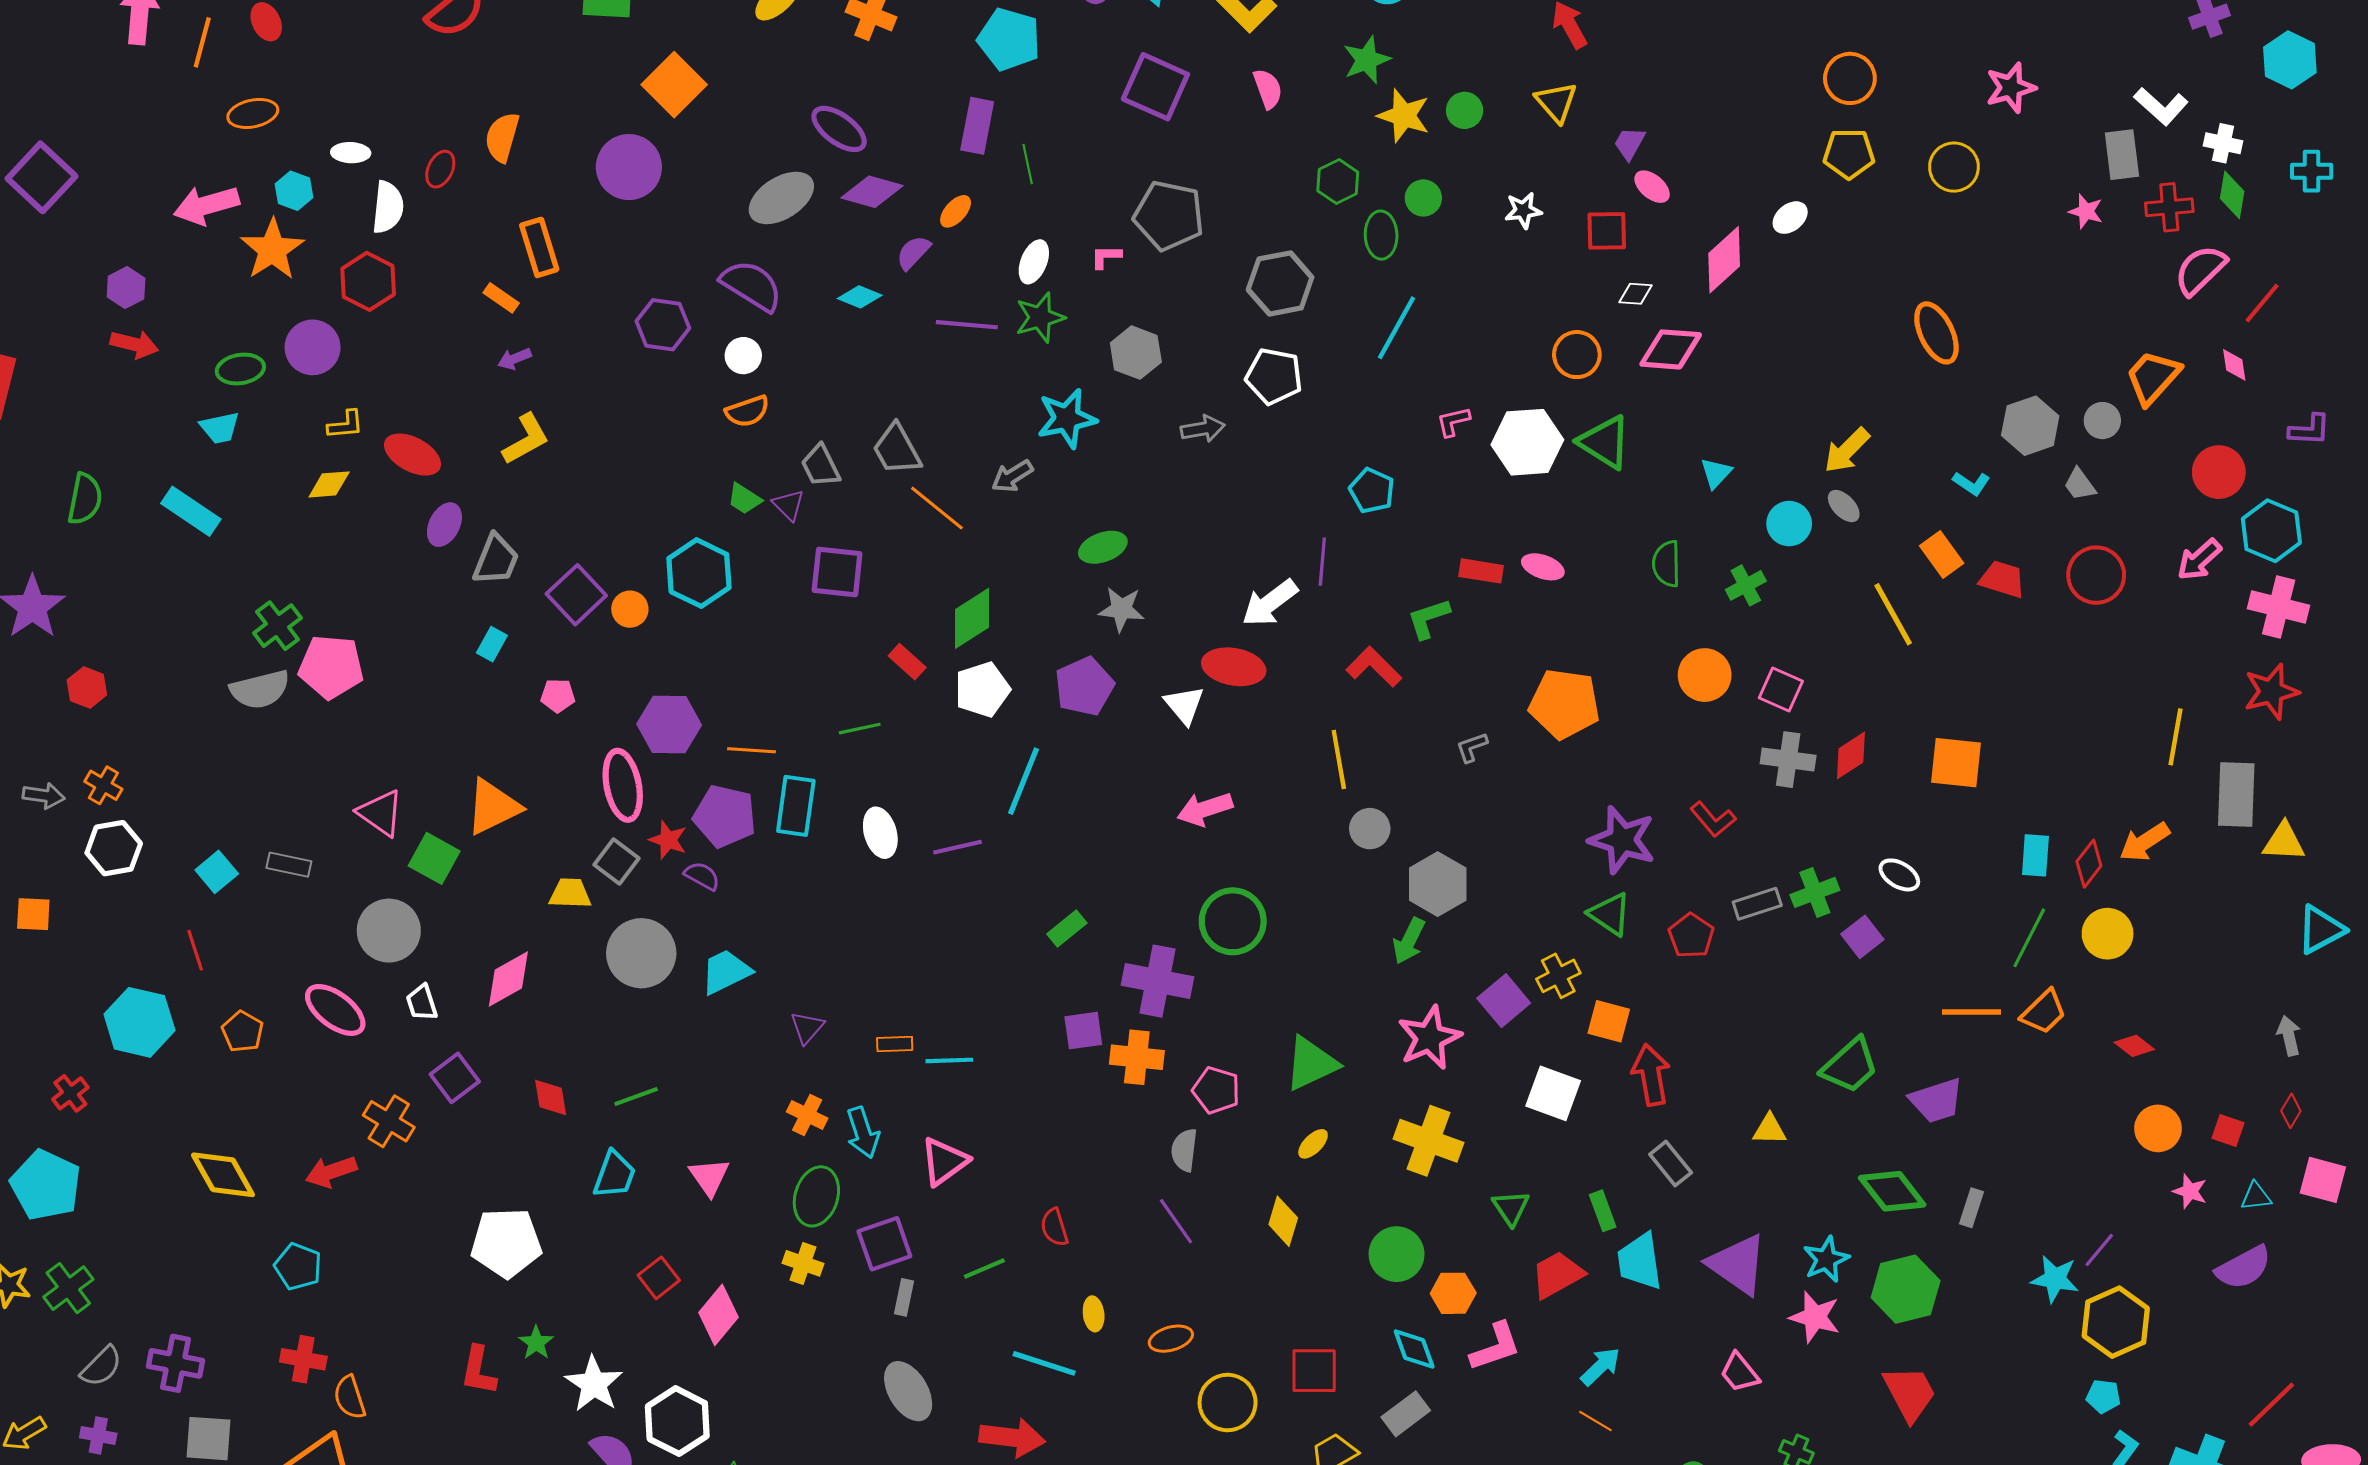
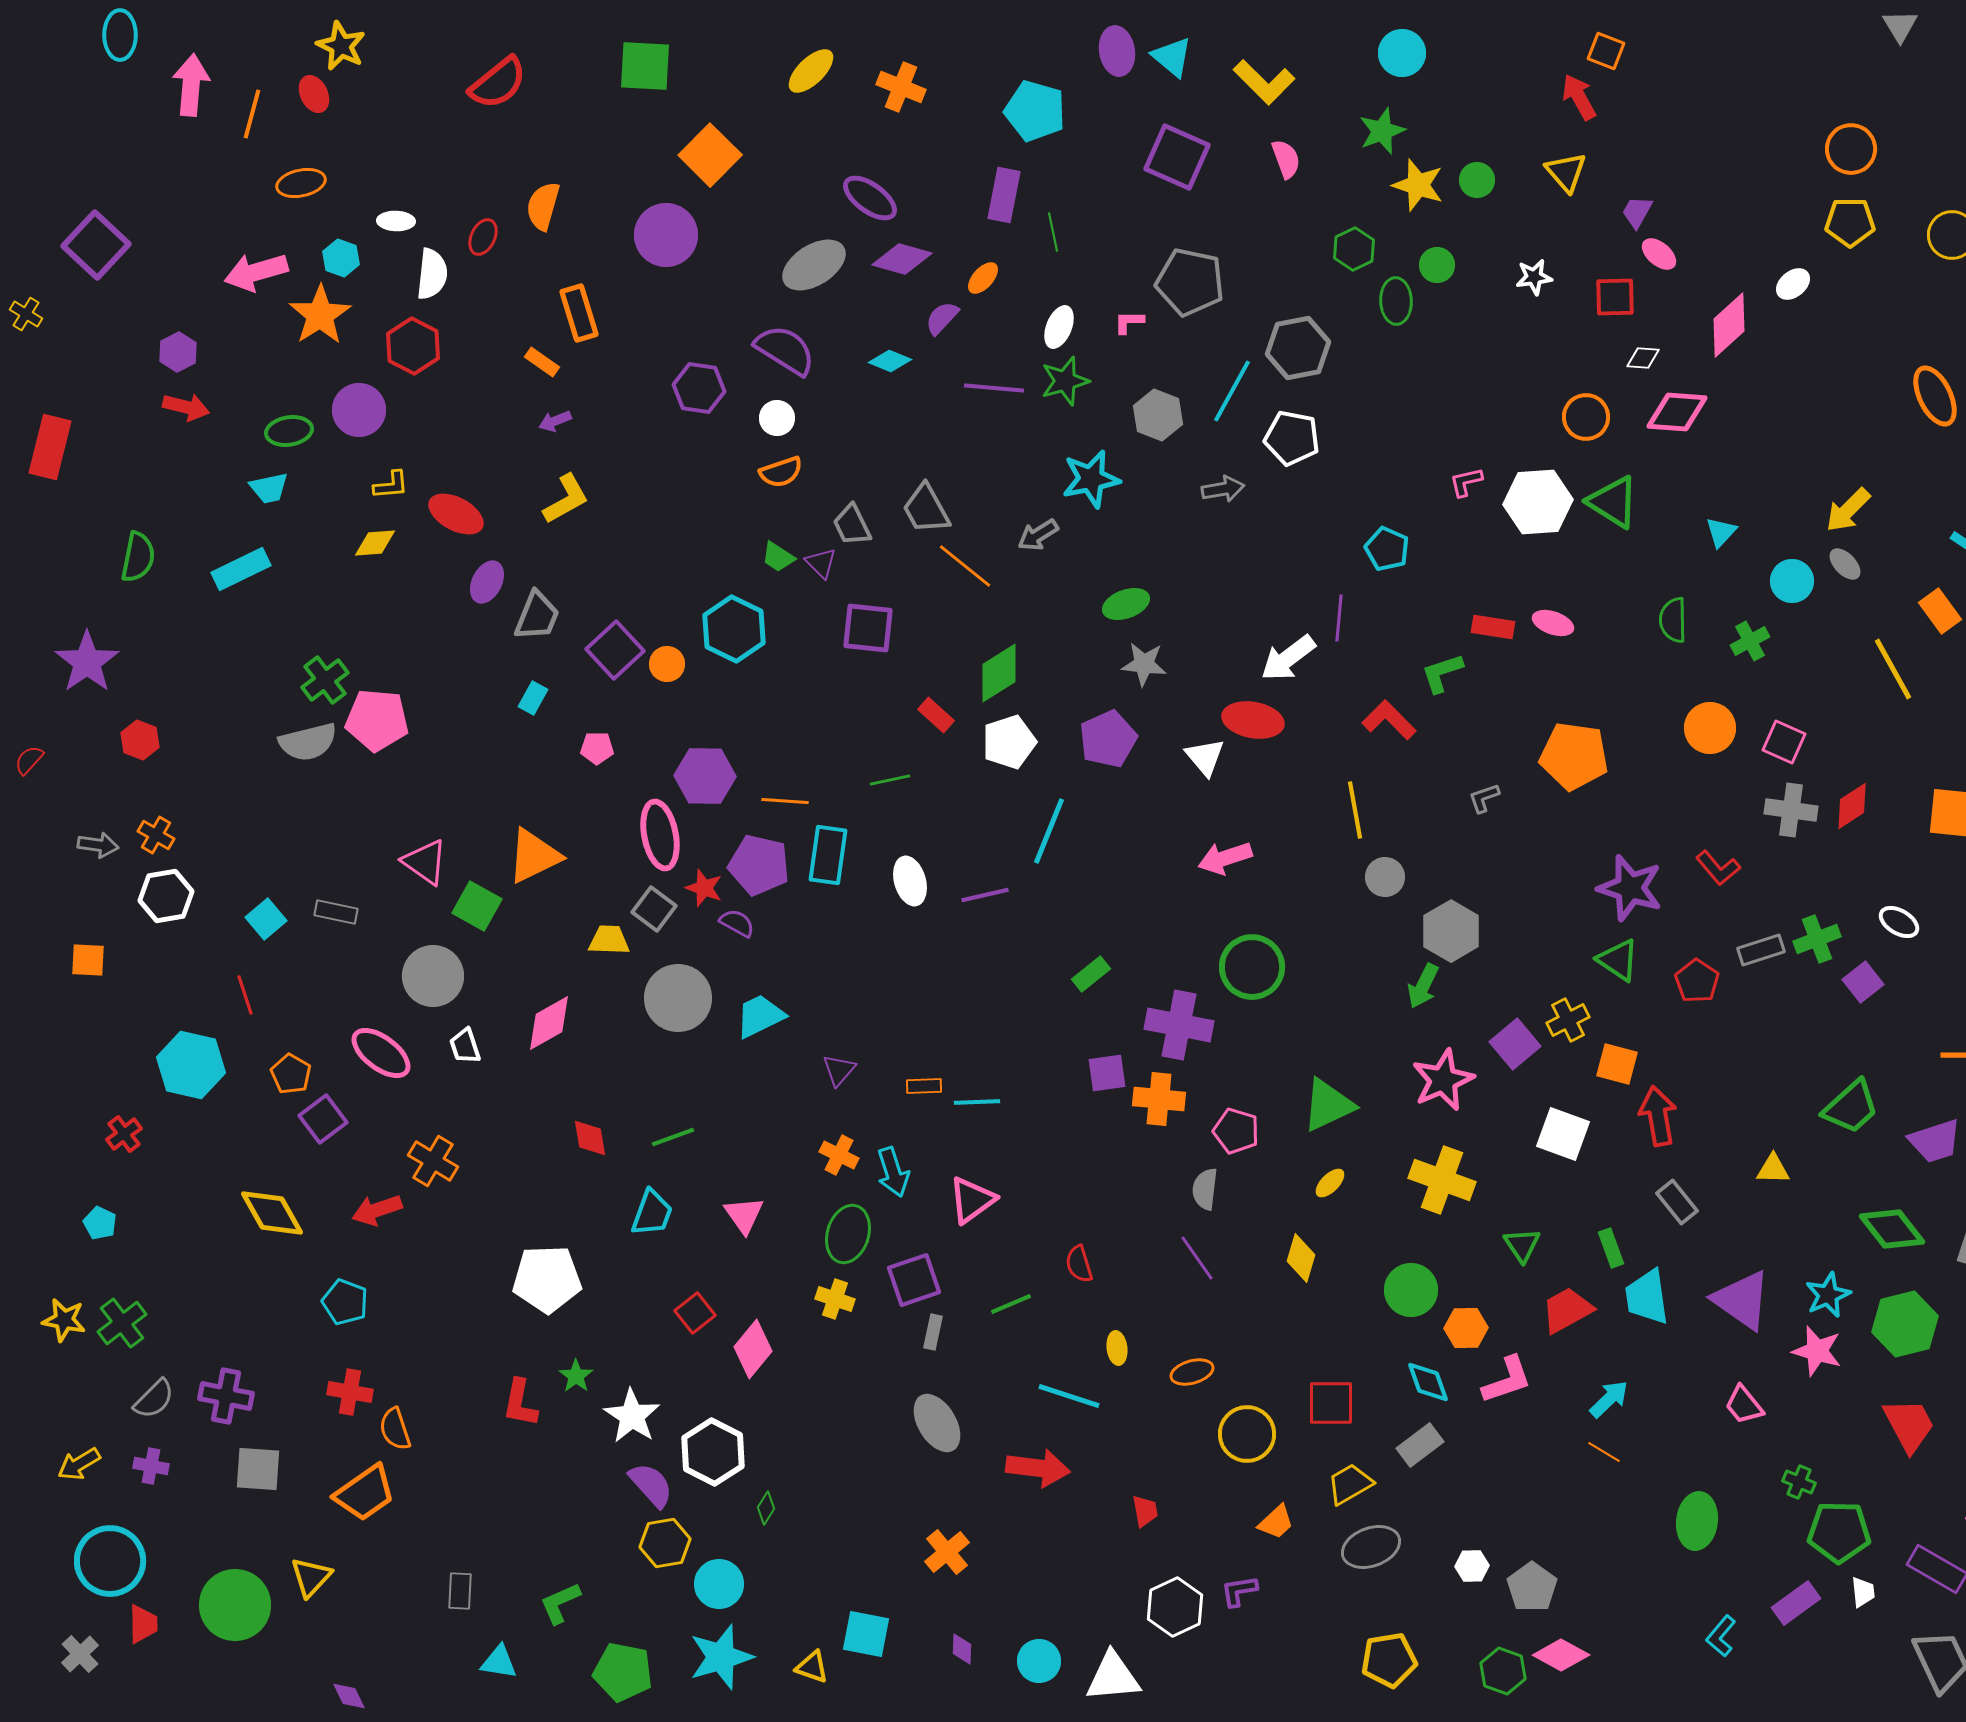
cyan line: (1397, 328) -> (1232, 391), moved
cyan rectangle: (191, 511) -> (241, 569), turned -60
purple square: (455, 1078) -> (323, 1119), moved
cyan pentagon: (46, 1185) -> (100, 1223), size x0.5

